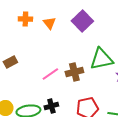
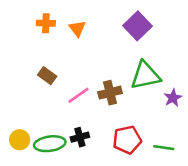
purple square: (82, 21) -> (138, 26), moved
brown rectangle: (10, 62) -> (47, 76), moved, turned 64

